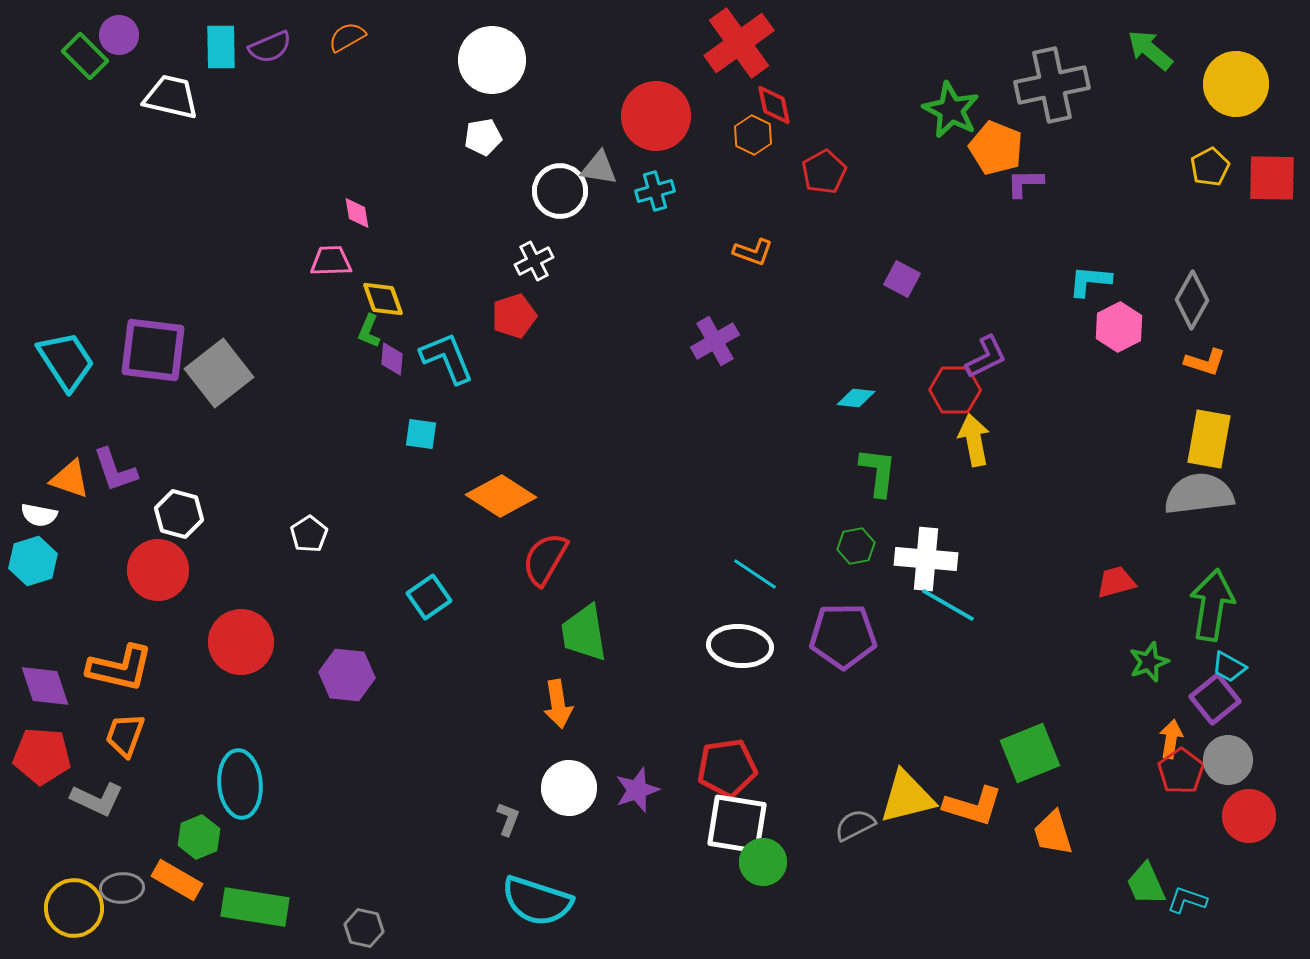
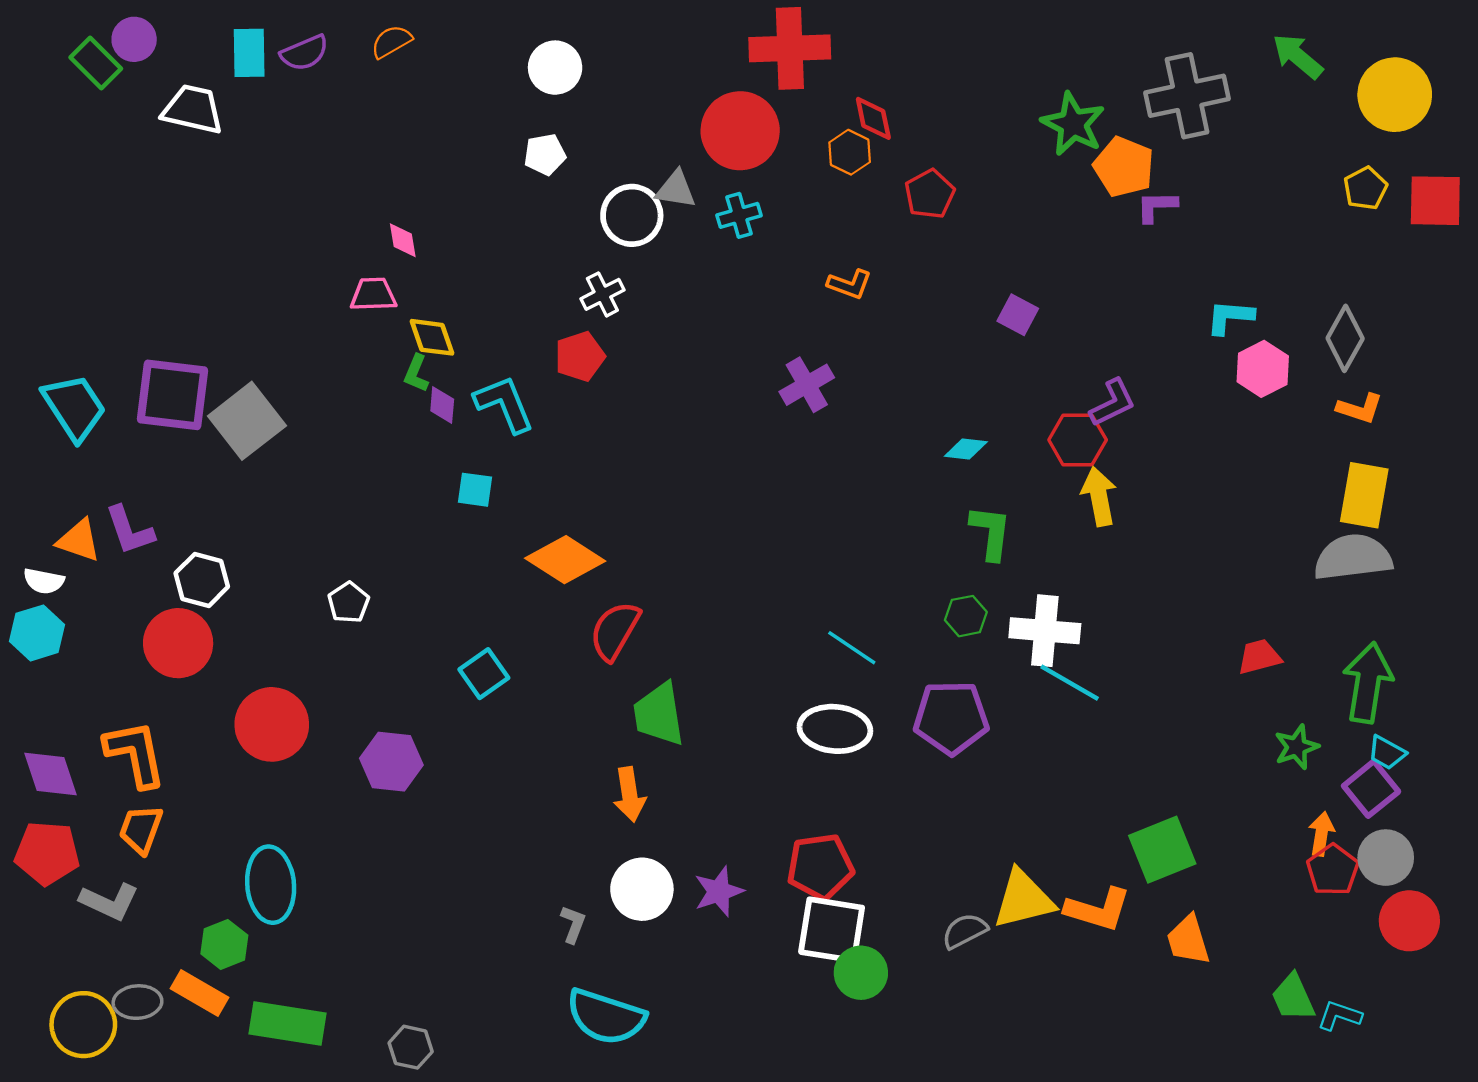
red cross: (739, 43) -> (790, 48), moved, turned 34
white circle: (492, 60) -> (555, 68), size x0.7
orange L-shape: (120, 668) -> (135, 754), turned -114

